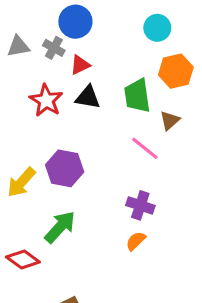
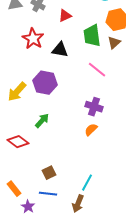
red triangle: (80, 65) -> (65, 16), moved
black triangle: (88, 97) -> (60, 50), moved
brown triangle: (170, 120) -> (114, 43), moved
green arrow: (60, 227) -> (42, 121), size x0.7

